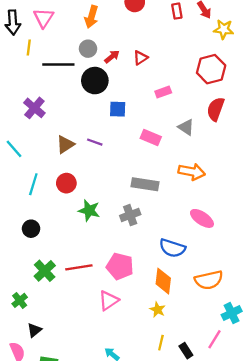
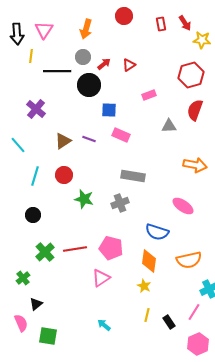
gray triangle: (186, 127) -> (169, 126), turned -35
pink rectangle: (151, 138) -> (121, 135), moved
orange arrow: (192, 172) -> (195, 165), moved

